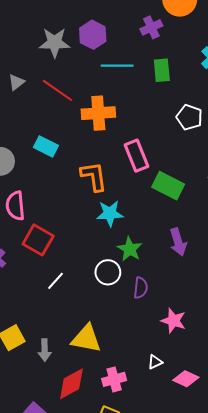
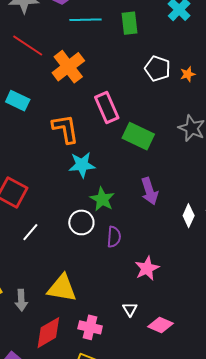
orange cross: (98, 113) -> (68, 67), turned -32
pink star: (174, 321) -> (147, 268), turned 30
white triangle: (155, 362) -> (130, 309), turned -35
pink cross: (114, 379) -> (90, 327), turned 30

